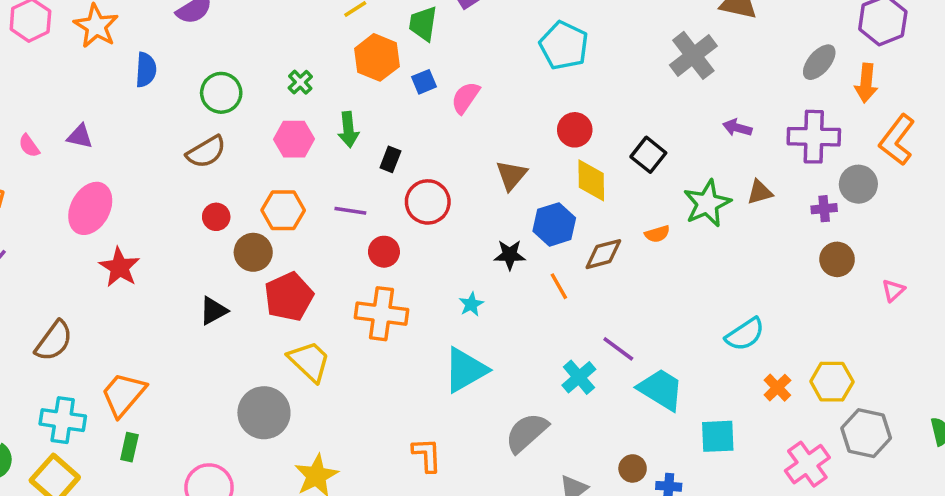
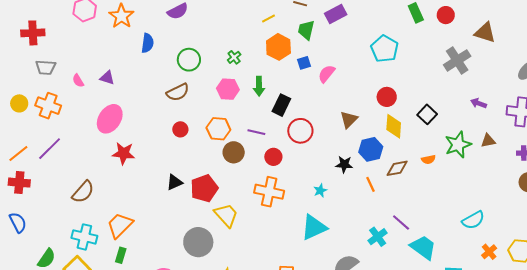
black rectangle: (390, 159) -> (281, 105), size x1.5
brown circle: (253, 252) -> (234, 152), moved
red star: (119, 267) -> (123, 153), turned -30
red pentagon: (289, 297) -> (204, 188), moved

